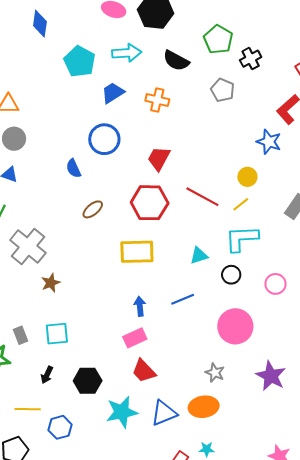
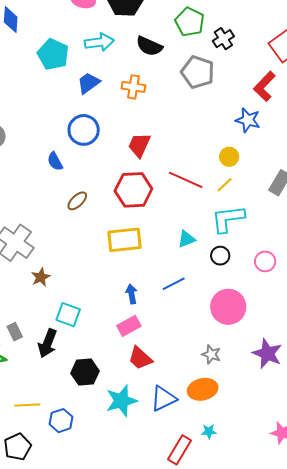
gray pentagon: (223, 90) -> (198, 72), size x1.4
cyan square: (57, 334) -> (68, 315), moved, turned 30
black arrow: (47, 375) -> (48, 343), moved, size x1.6

